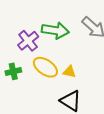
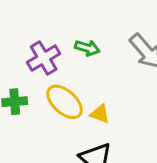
green arrow: (55, 30) -> (87, 48), size x0.6

